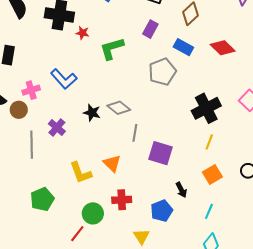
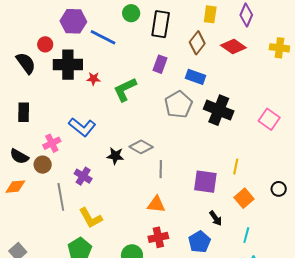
red diamond: (223, 48) -> (233, 46), moved
black cross: (206, 108) -> (219, 110), moved, turned -32
purple square: (161, 153) -> (205, 182), moved
orange triangle: (112, 163) -> (156, 204), moved, turned -30
yellow L-shape: (81, 173) -> (91, 218), moved

